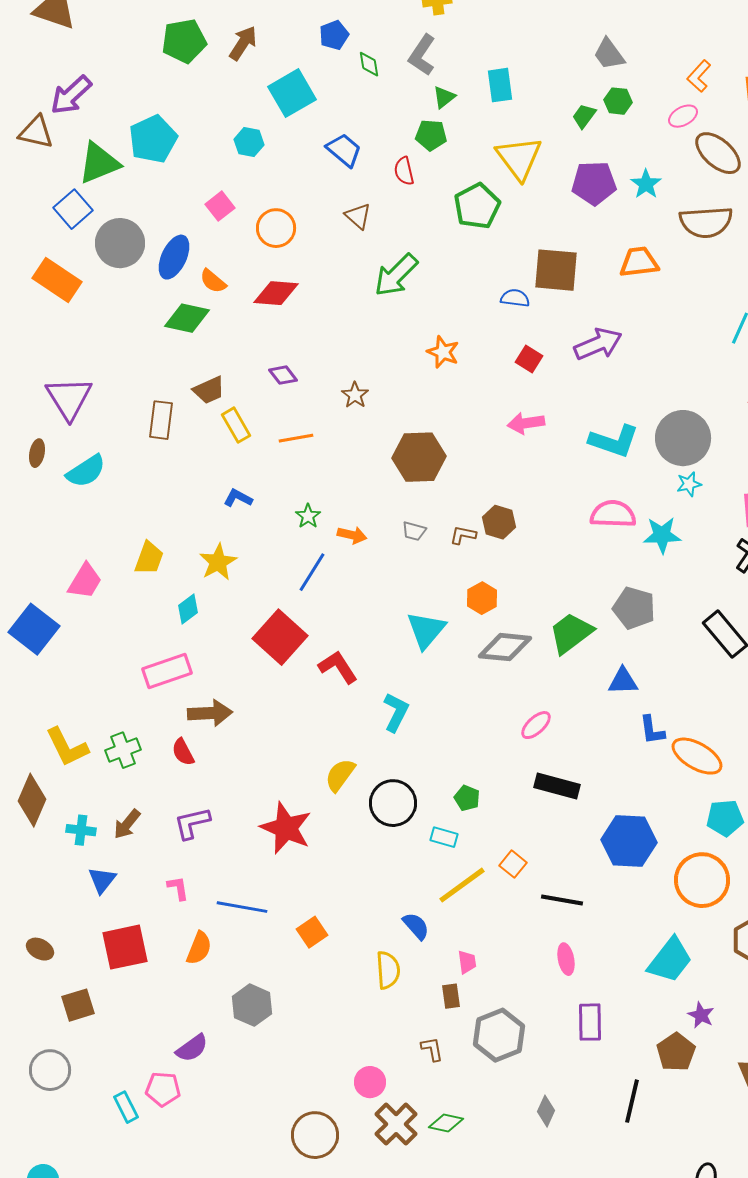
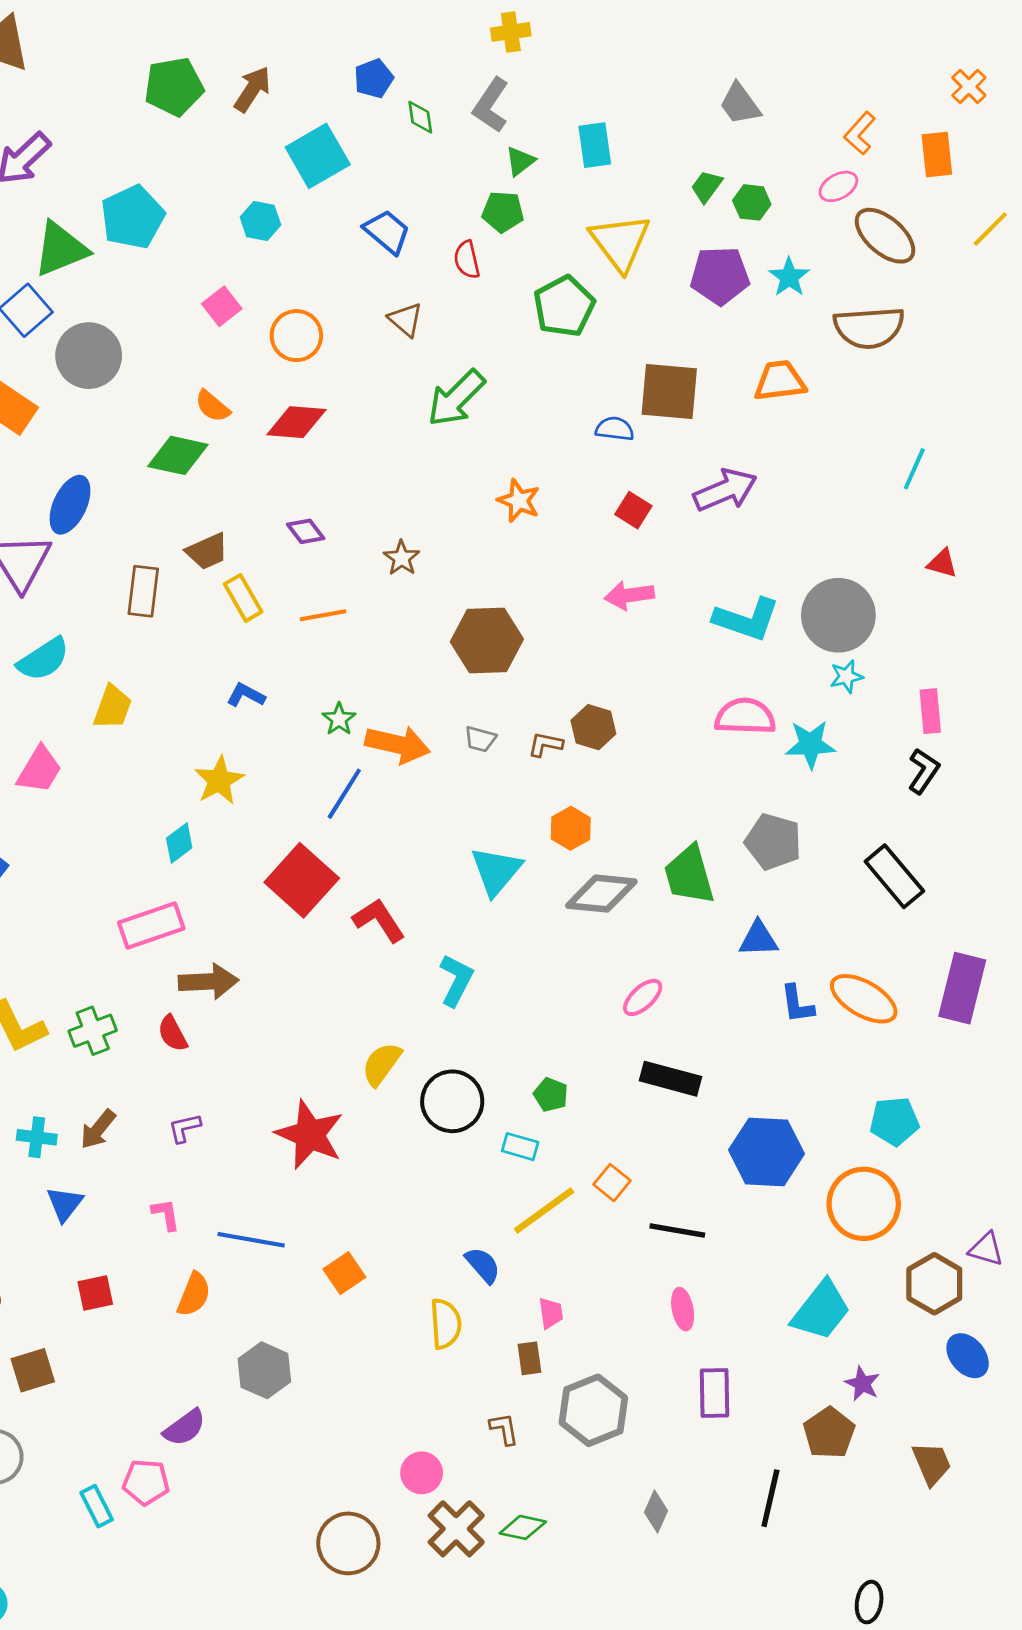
green hexagon: (618, 101) -> (752, 202), moved
blue ellipse: (174, 257) -> (70, 505), moved
orange arrow: (352, 535) -> (398, 744), size x1.6
yellow trapezoid: (149, 558) -> (113, 707), moved
pink trapezoid: (85, 581) -> (39, 770), moved
green trapezoid: (571, 633) -> (689, 875), turned -69
orange ellipse: (697, 756) -> (864, 999), moved
purple L-shape: (192, 823) -> (185, 1128), size x0.7
red square: (125, 947) -> (95, 1293), size x0.6

